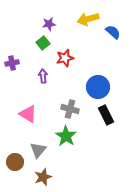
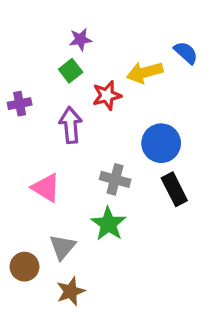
yellow arrow: (88, 19) -> (145, 72), moved
purple arrow: (43, 76) -> (71, 125), size x1.5

